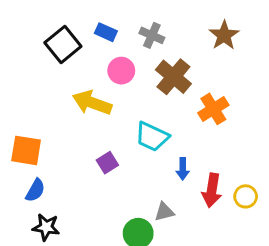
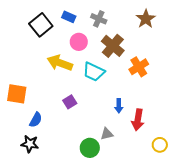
cyan trapezoid: (152, 137) -> (94, 72), moved
blue semicircle: (35, 190) -> (36, 120), moved
yellow circle: (246, 196) -> (160, 145), moved

